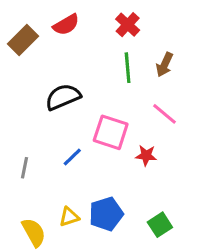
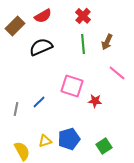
black semicircle: (63, 97) -> (41, 47), moved
pink line: (165, 114) -> (117, 73), moved
blue line: (72, 157) -> (39, 102), moved

